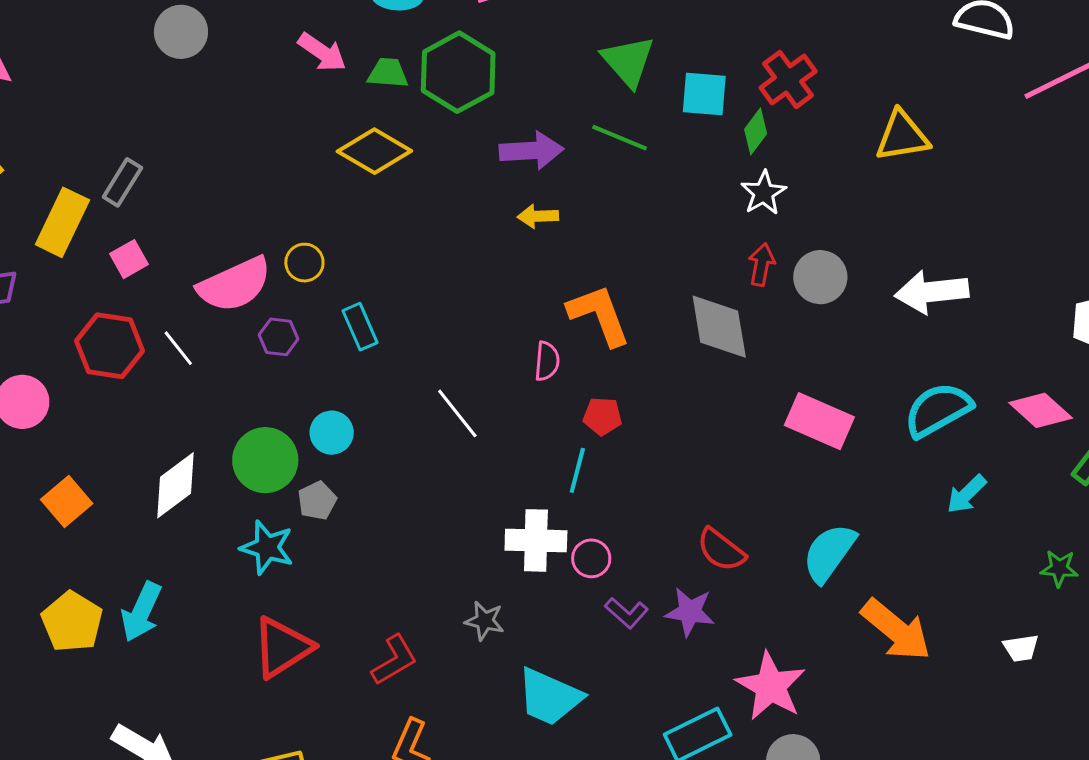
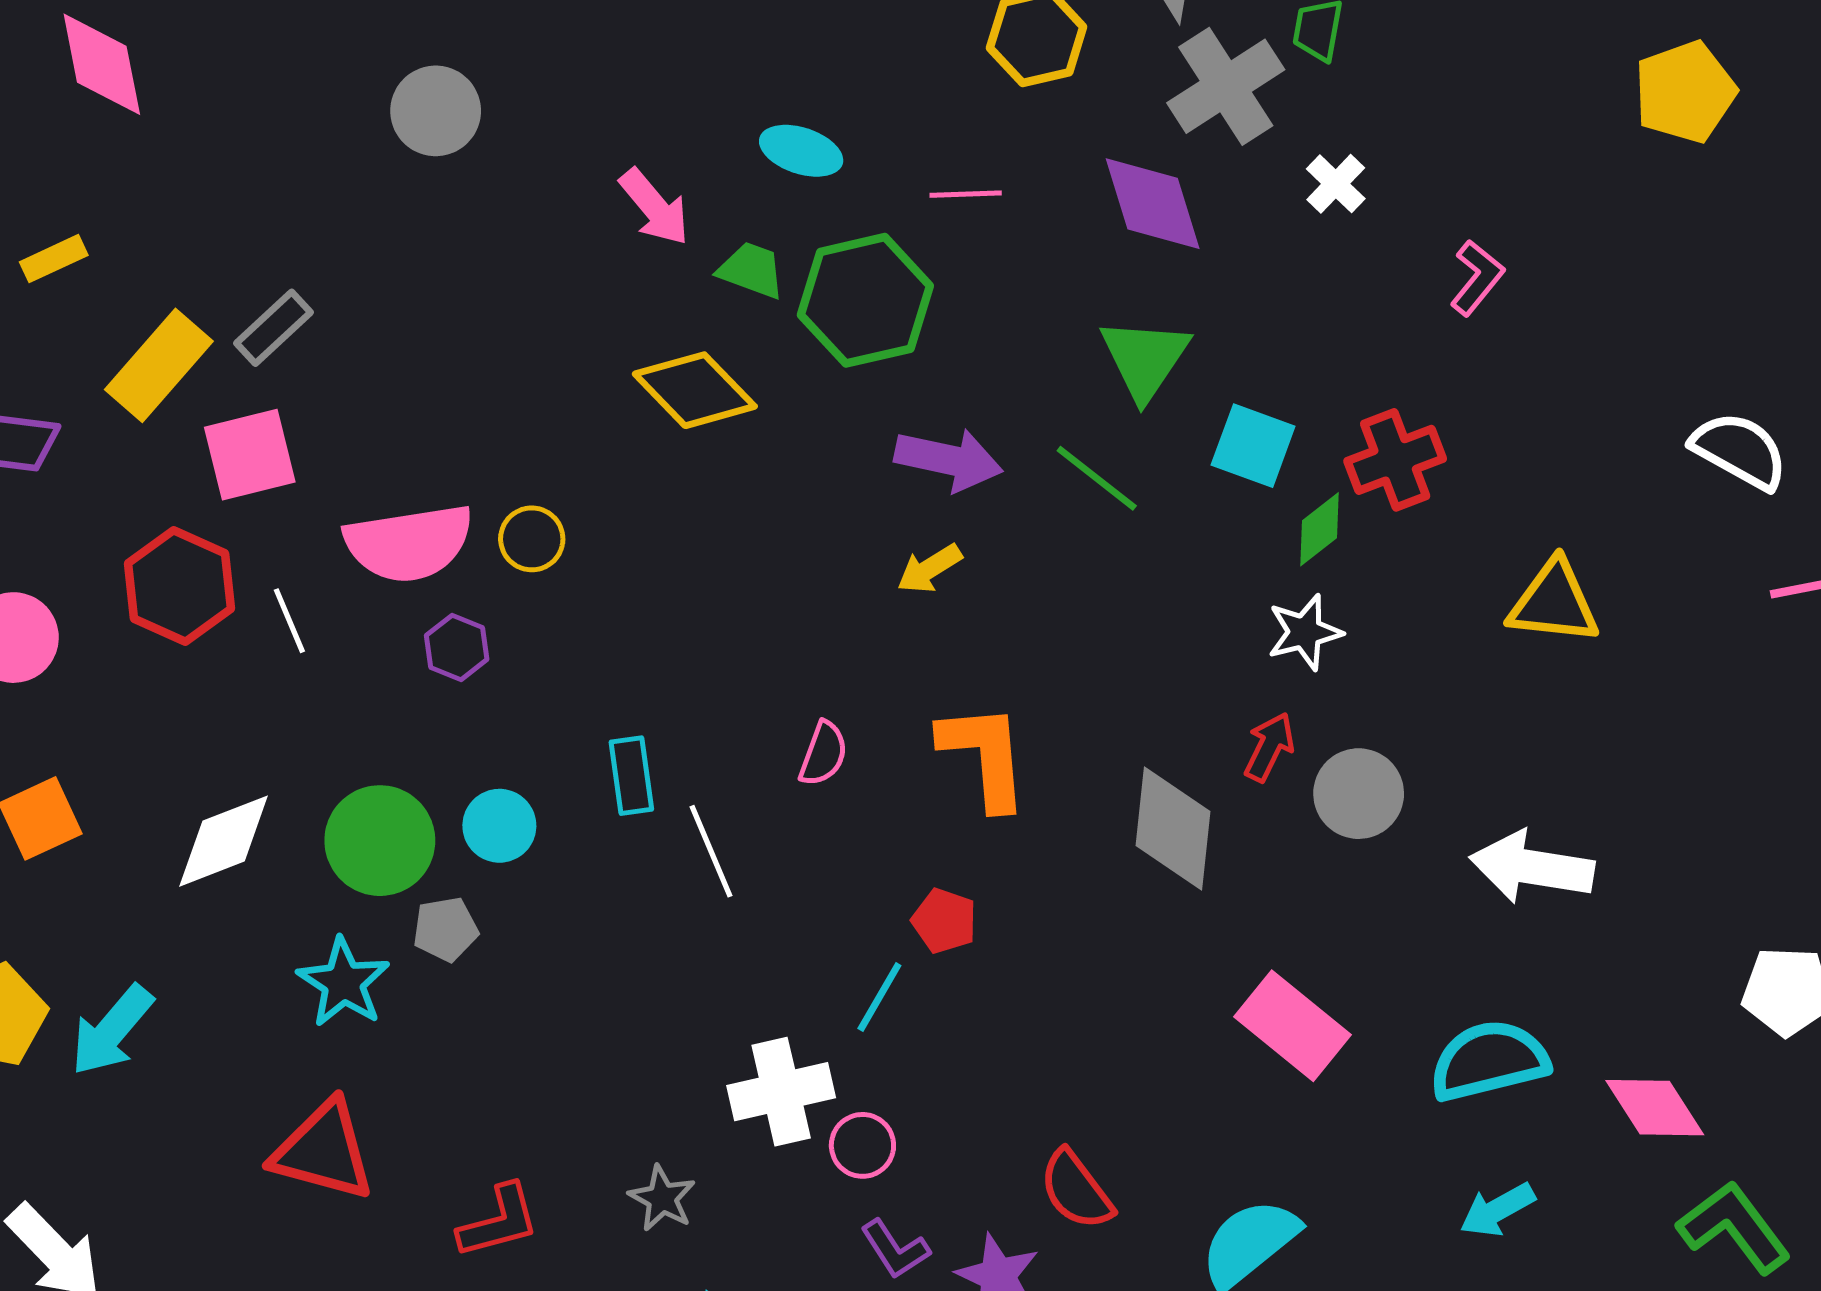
yellow arrow: (538, 216) -> (929, 569), turned -45
pink square: (129, 259) -> (250, 455), size x1.5
cyan rectangle: (360, 327) -> (631, 776), moved
pink semicircle: (547, 361) -> (823, 754), moved
white cross: (536, 540) -> (781, 1092), turned -30
red triangle: (282, 647) -> (323, 1151), turned 32

